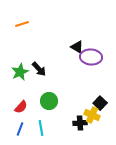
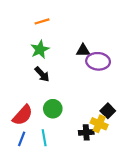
orange line: (22, 24) -> (42, 21), moved
black triangle: (77, 47) -> (83, 51), turned -32
green star: (20, 72) -> (40, 49), moved
red semicircle: (21, 107) -> (23, 115), size x1.5

